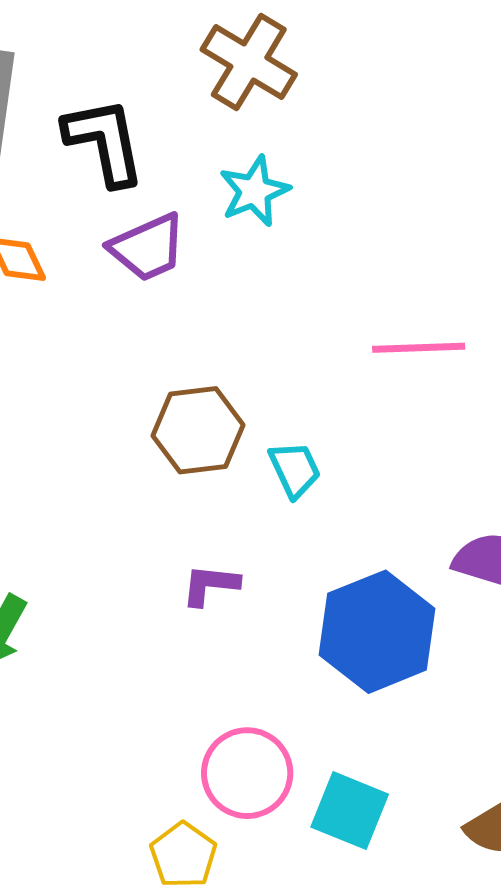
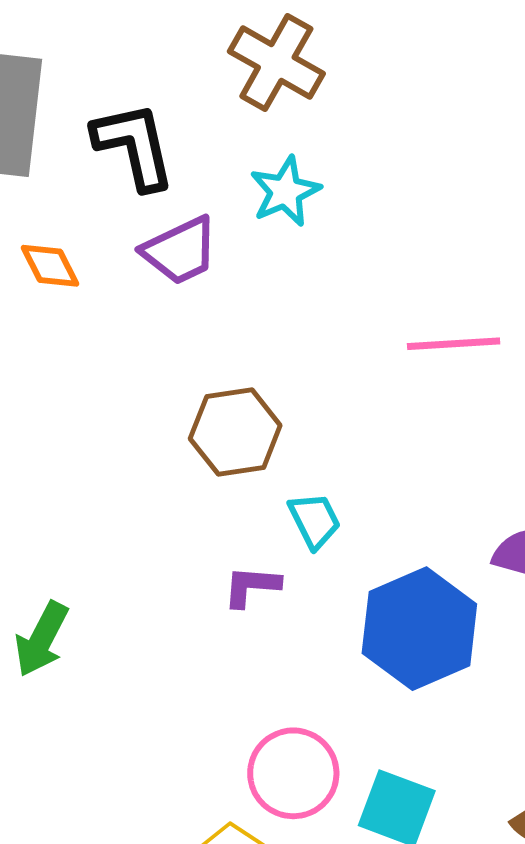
cyan trapezoid: (295, 469) -> (314, 520), moved

